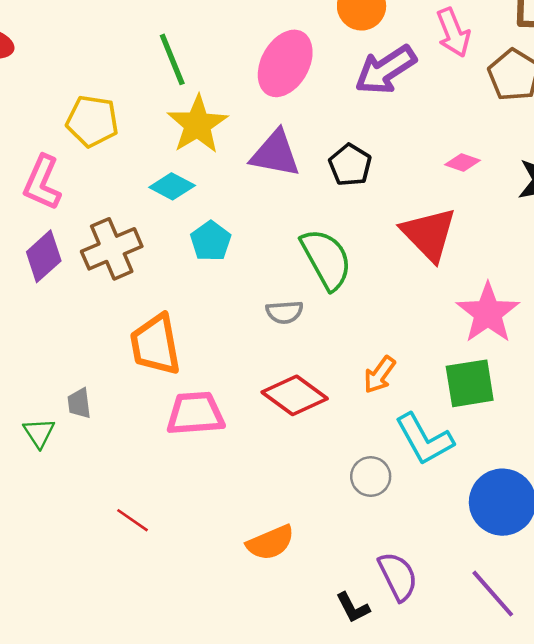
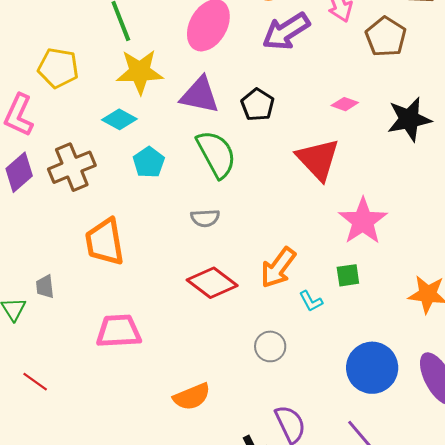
yellow star: (197, 124) -> (140, 72), turned 30
green semicircle: (326, 259) -> (216, 154), moved
orange arrow: (380, 375) -> (278, 268), size x1.4
green square: (470, 383) -> (348, 275), size x0.6
pink trapezoid: (195, 413) -> (119, 331), moved
cyan L-shape: (424, 439) -> (311, 301), moved, size x0.5
red line: (132, 520) -> (35, 382), moved

